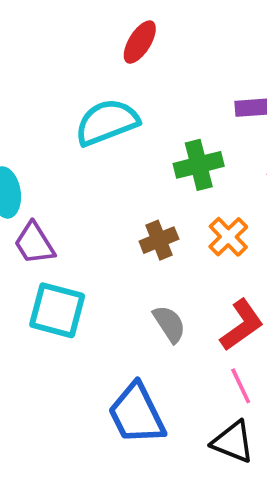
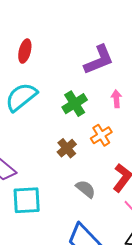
orange cross: (228, 237) -> (101, 135), turned 30

